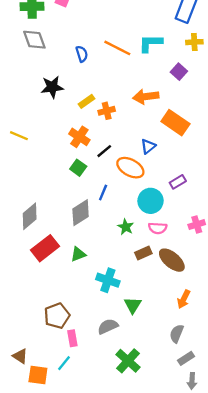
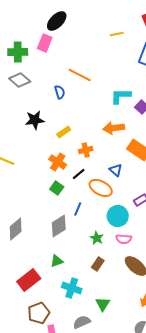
gray diamond: (34, 40) -> (20, 80), turned -30
cyan L-shape: (150, 43) -> (121, 96), moved
orange line: (117, 48) -> (80, 75), moved
orange cross: (107, 111) -> (86, 150), moved
blue triangle: (148, 146) -> (116, 170), turned -40
red rectangle: (45, 248) -> (29, 280), moved
brown rectangle: (143, 253) -> (98, 264), moved, turned -32
cyan cross: (108, 280) -> (72, 288), moved

